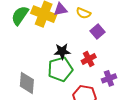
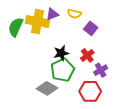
purple cross: (109, 78) -> (101, 70), moved
gray diamond: (27, 83) -> (47, 88), moved, turned -55

